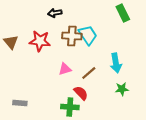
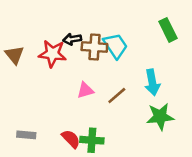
black arrow: (55, 13) -> (72, 39), moved
green rectangle: (123, 13) -> (168, 30), moved
green star: (122, 89) -> (160, 117), size x1.5
red semicircle: (81, 93) -> (71, 139), moved

